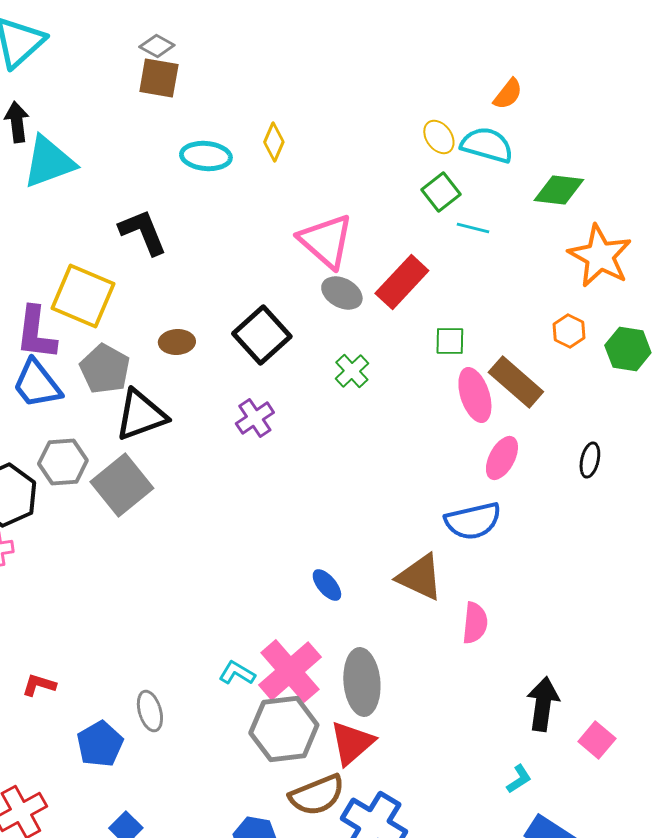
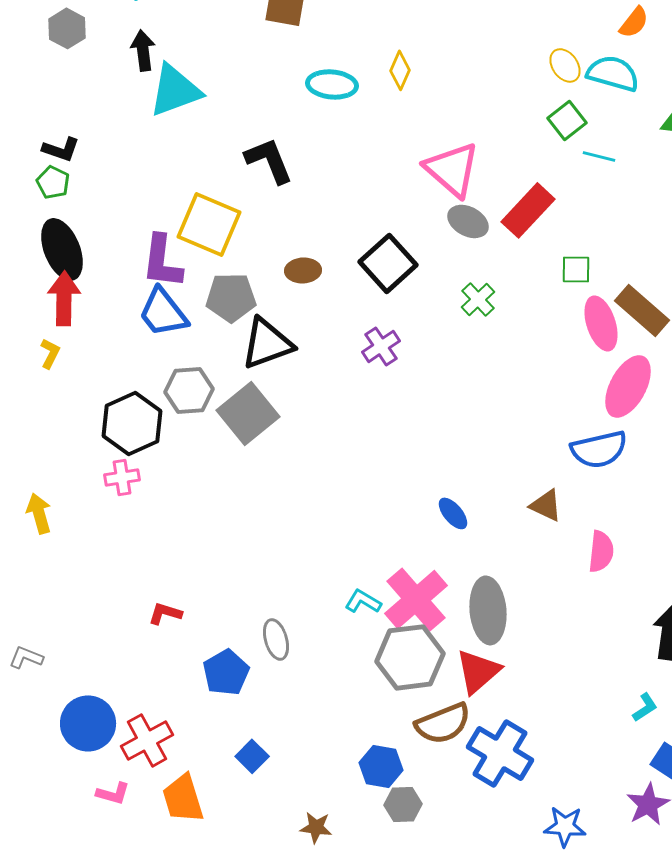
gray pentagon: (105, 369) -> (231, 297), turned -30
pink ellipse: (502, 458) -> (628, 386), size x1.4
brown triangle: (420, 577) -> (546, 505), size x0.7

